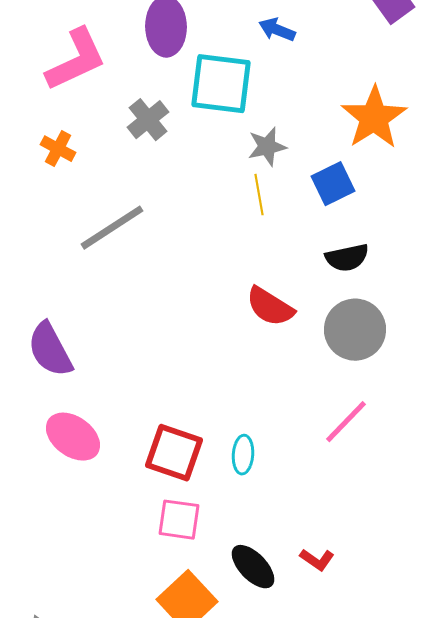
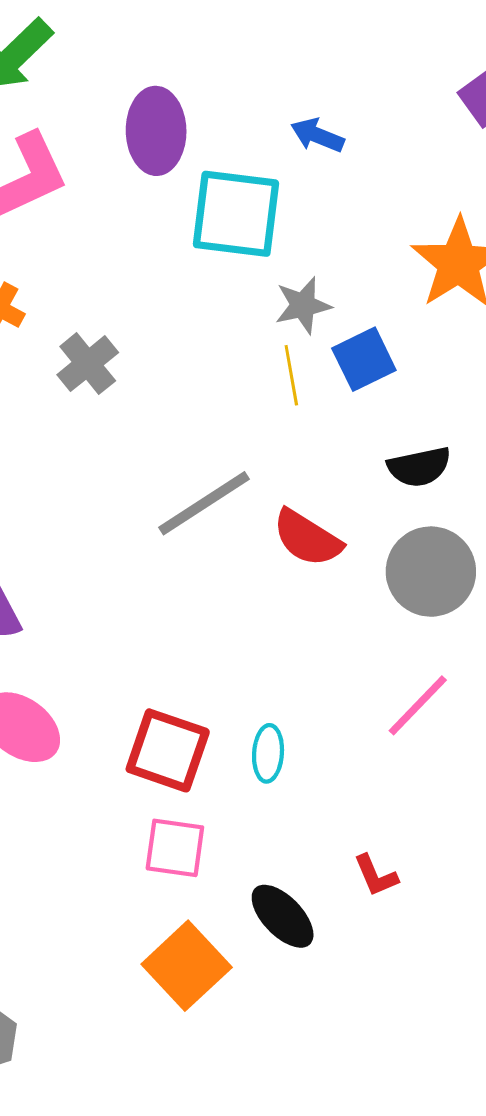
gray cross: (148, 120) -> (88, 364), moved
blue square: (333, 184) -> (364, 359), moved
gray line: (112, 228) -> (204, 503), moved
red L-shape: (317, 560) -> (376, 875), moved, turned 32

